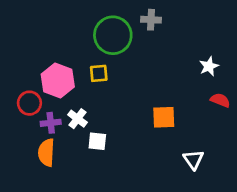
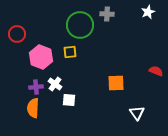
white star: (209, 66) -> (148, 12), moved
red circle: (29, 103) -> (17, 34), moved

